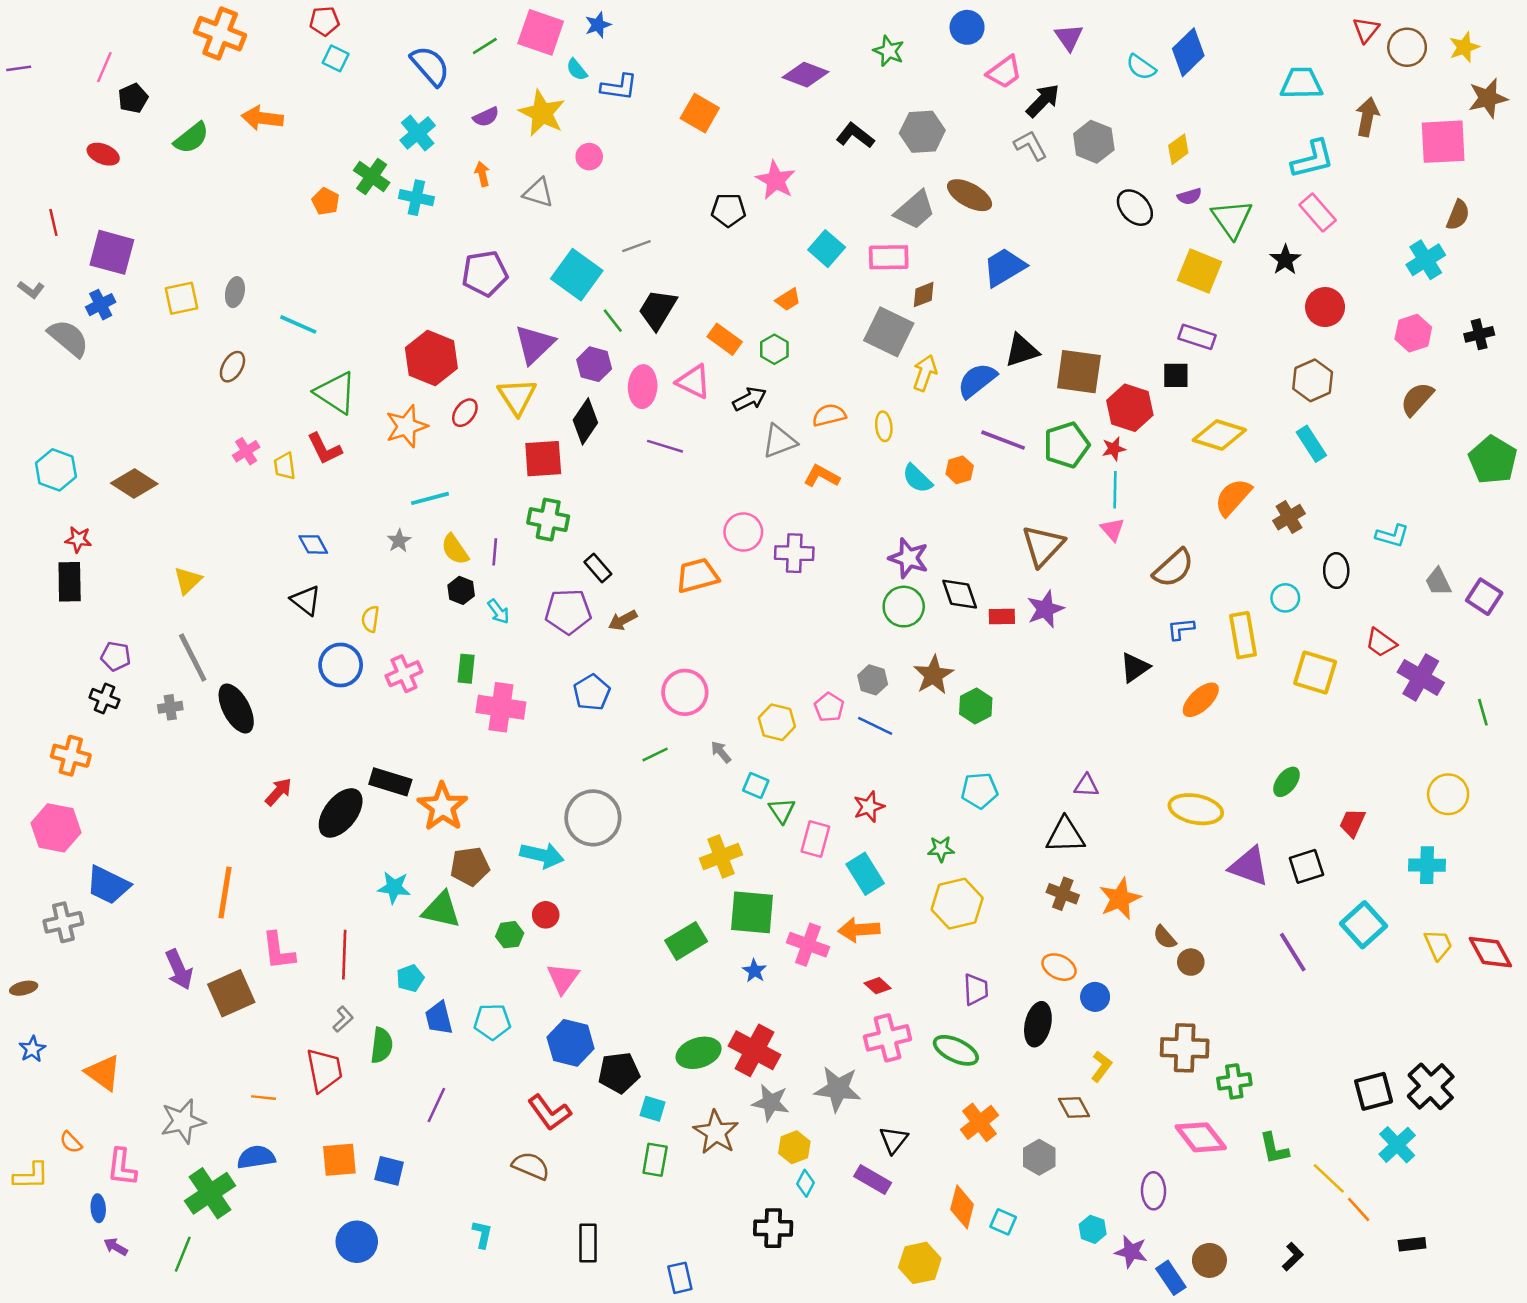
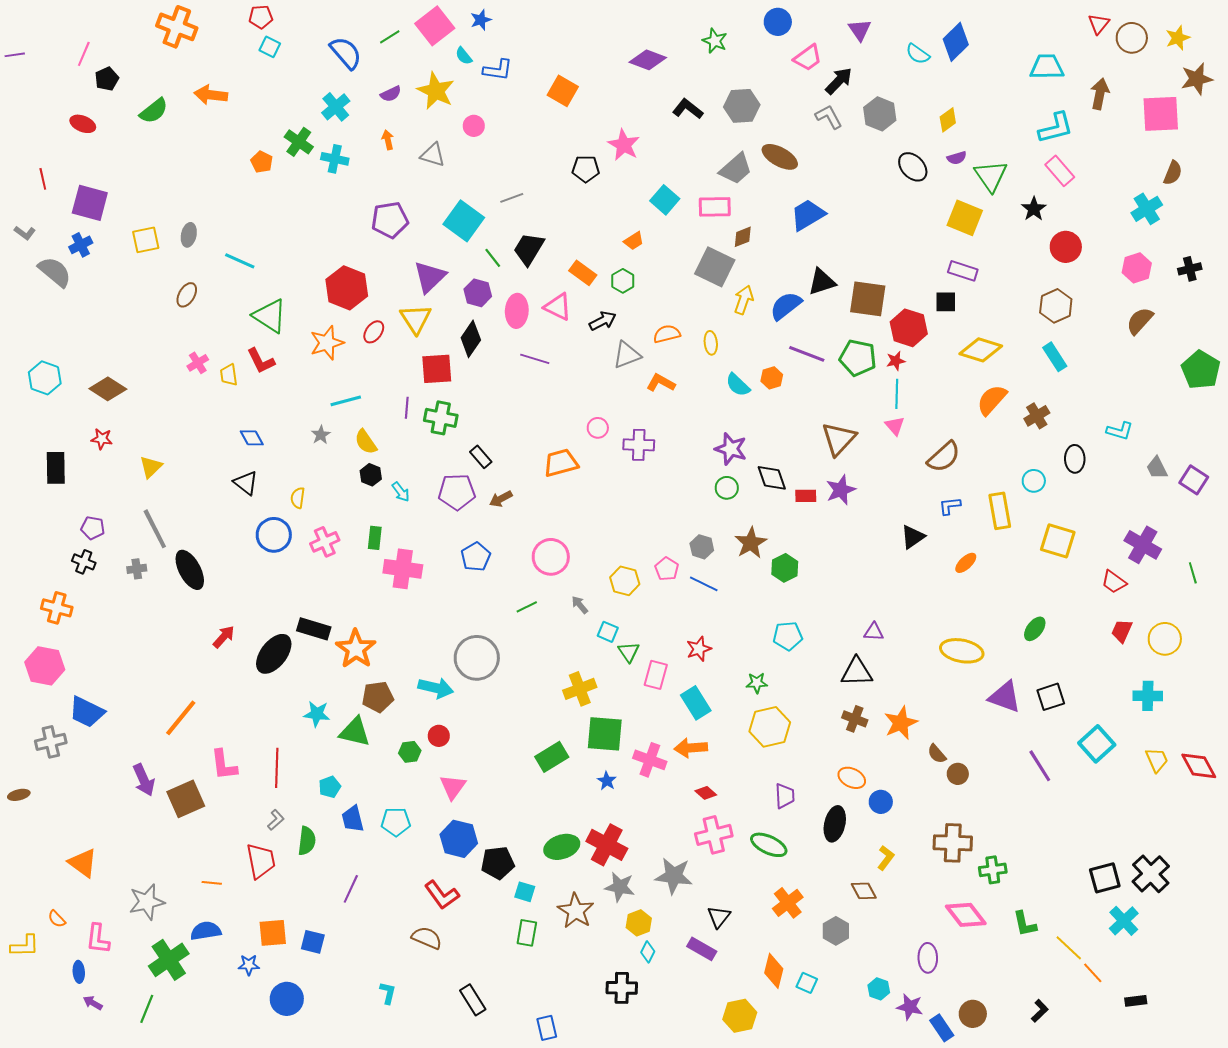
pink square: (541, 32) -> (435, 26), turned 33
green pentagon: (1066, 445) -> (858, 358), turned 30
pink circle: (743, 532) -> (598, 428), size x0.7
red star: (78, 539) -> (102, 439), moved
purple line: (495, 552) -> (407, 408), moved
green circle: (904, 607) -> (727, 488), size x0.7
red trapezoid: (1381, 643) -> (1114, 582), moved
orange ellipse: (1201, 700) -> (966, 563), size x0.7
red trapezoid: (1352, 823) -> (1122, 631), moved
orange line: (225, 892) -> (181, 718), turned 30
blue star: (32, 1049) -> (249, 965), moved, turned 30
black rectangle: (588, 1243) -> (473, 1000), turned -32

